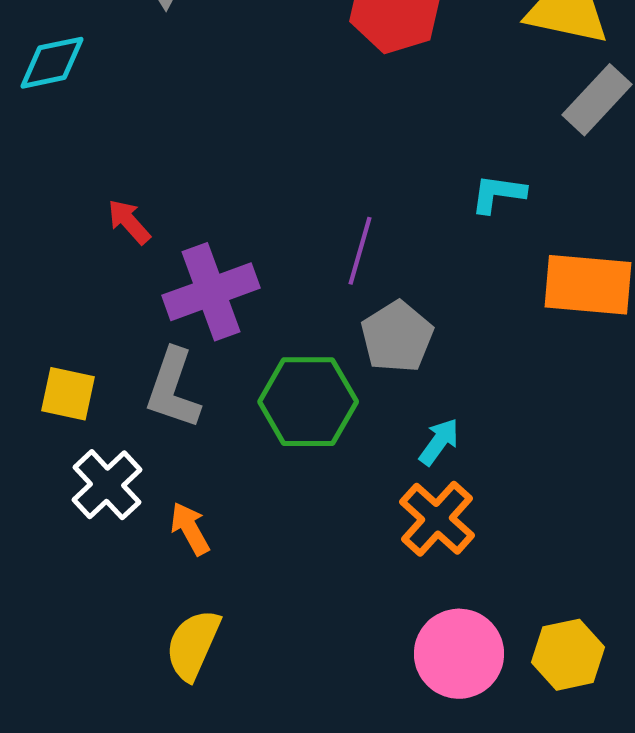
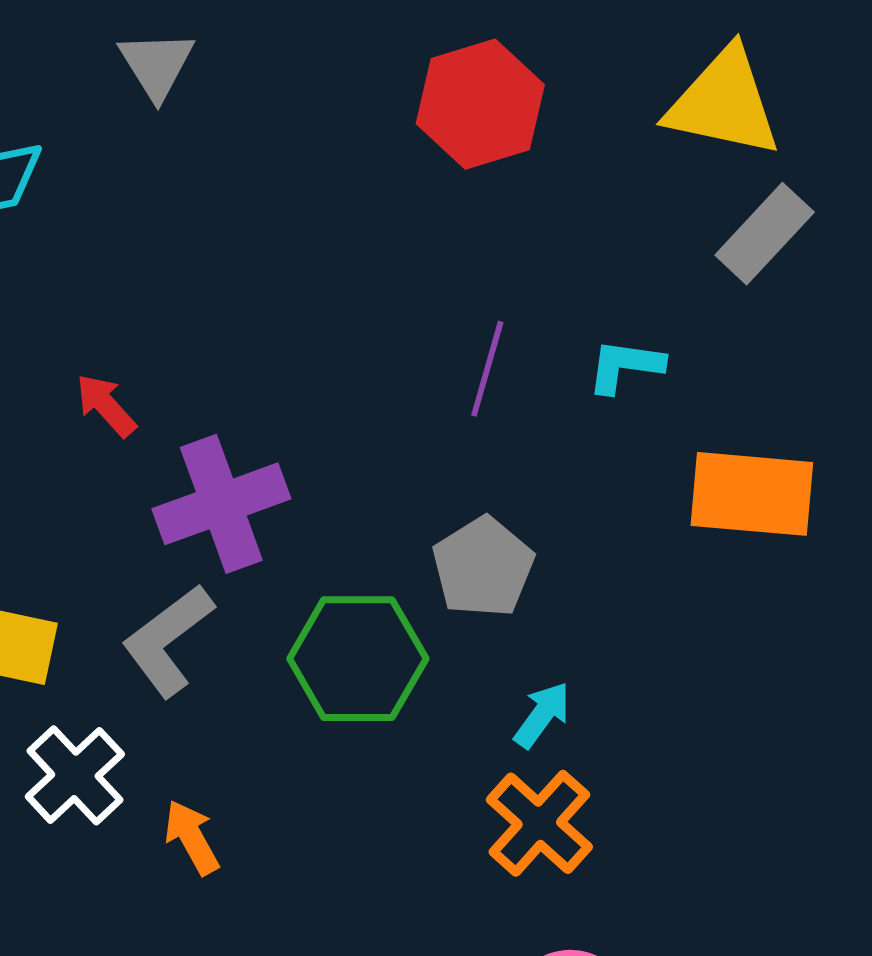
purple line: (360, 251) -> (487, 369), moved
gray L-shape: (173, 389) -> (168, 640), turned 34

